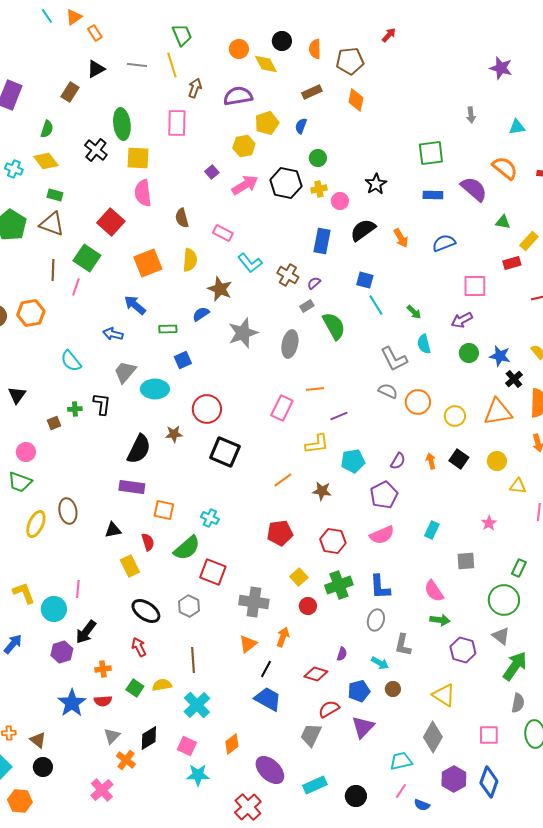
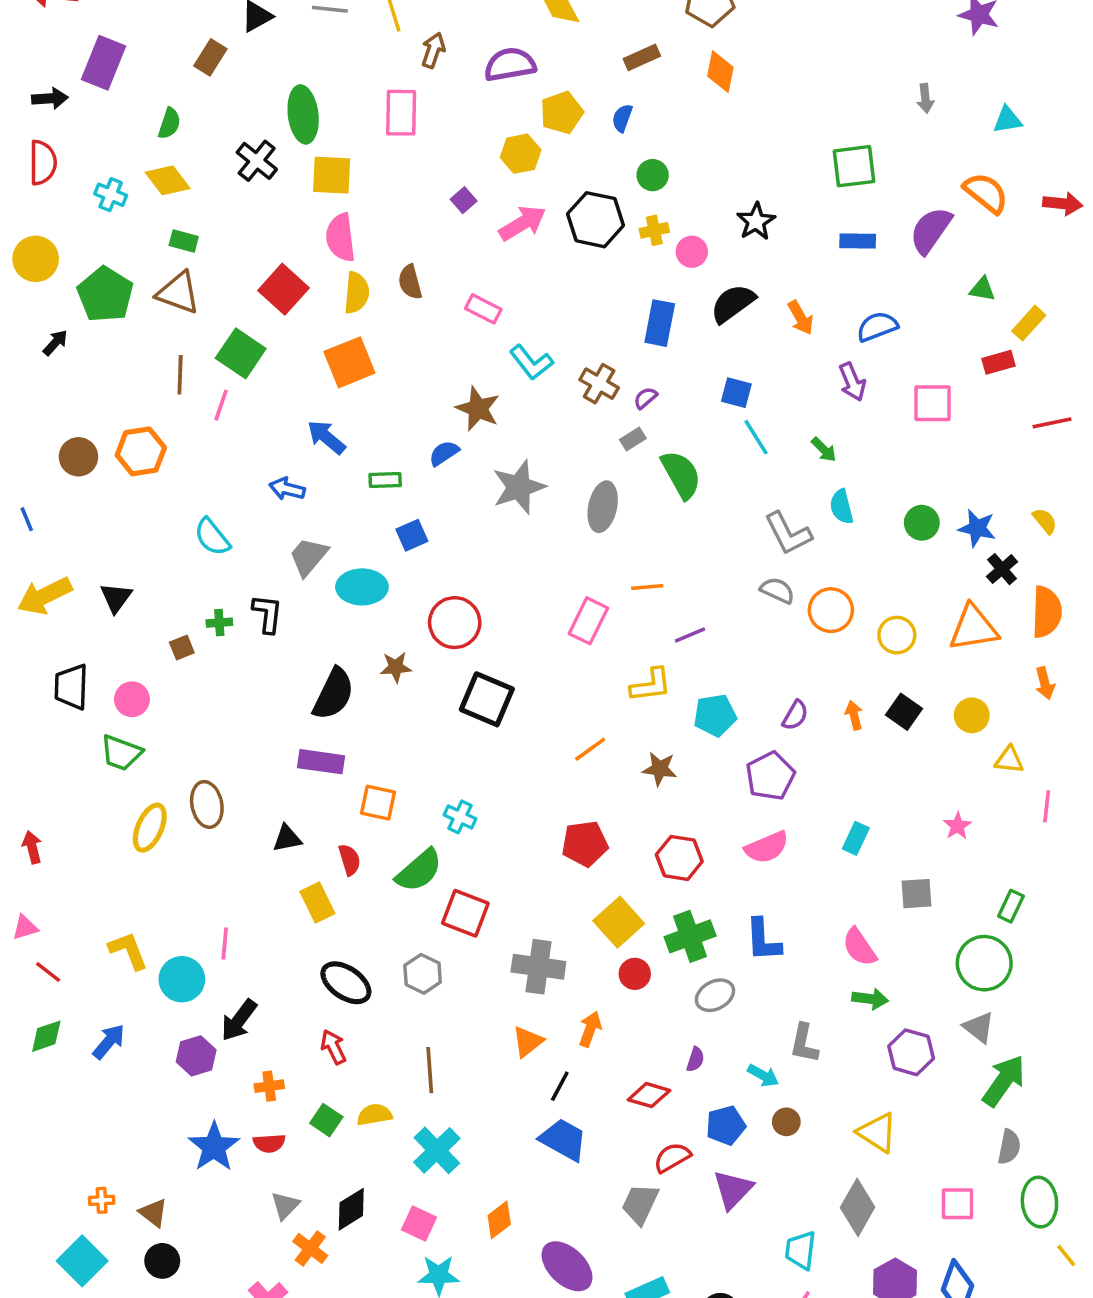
purple semicircle: (474, 189) -> (931, 230), turned -96
yellow semicircle: (190, 260) -> (357, 293), moved
purple arrow: (462, 320) -> (852, 382), moved, turned -85
yellow square: (299, 577) -> (619, 922), size x1.5
gray ellipse: (376, 620) -> (715, 995), moved, turned 45
cyan trapezoid: (401, 761) -> (801, 1250), turned -70

